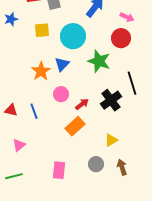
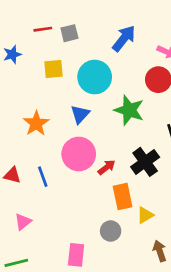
orange star: (41, 71) -> (36, 123), moved
pink circle: (61, 94) -> (79, 154), size x1.6
orange rectangle: (75, 126) -> (123, 196), moved, turned -60
gray circle: (96, 164) -> (111, 231), moved

